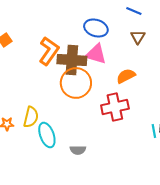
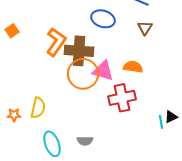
pink triangle: (96, 54) -> (103, 71), moved
orange semicircle: (126, 76) -> (133, 67), turned 36
cyan ellipse: (47, 135) -> (52, 144), moved

